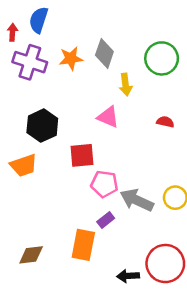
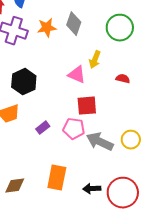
yellow arrow: (126, 85) -> (95, 60), moved, turned 30
red square: (82, 155) -> (87, 106), moved
purple rectangle: (106, 220) -> (43, 128), moved
black arrow: (128, 276) -> (92, 189), moved

